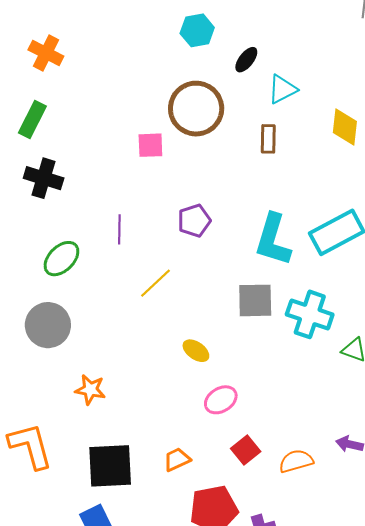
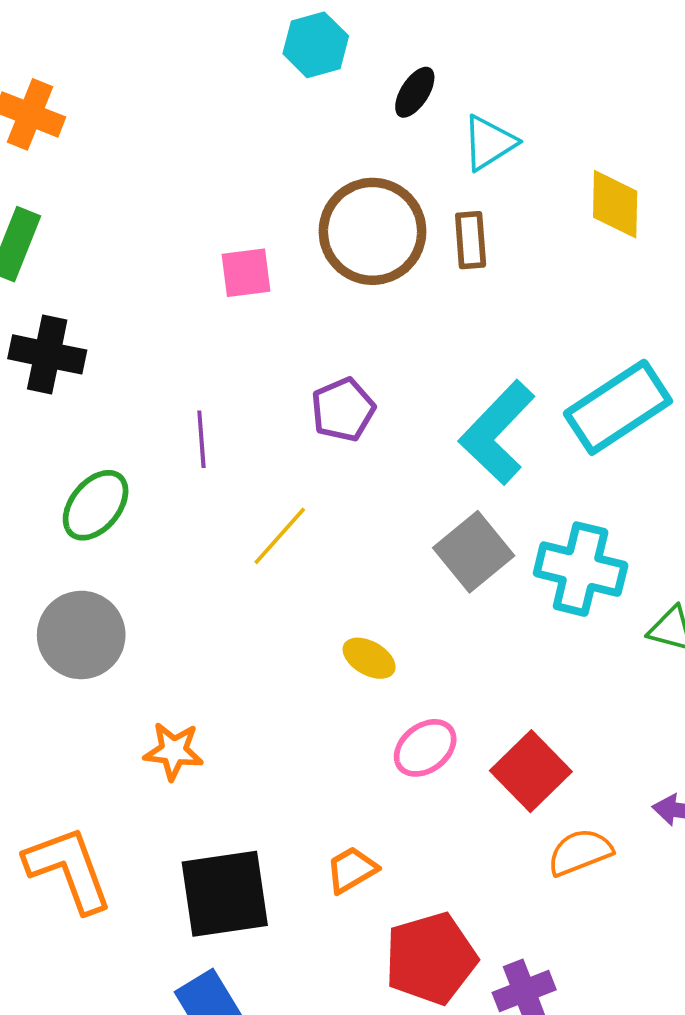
brown circle: (196, 109) -> (373, 231), moved
cyan L-shape: (273, 240) -> (497, 432), turned 32
gray square: (255, 300) -> (474, 552), turned -33
red square: (246, 450) -> (531, 771), moved, size x1.4

